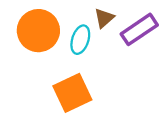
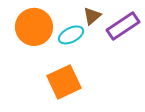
cyan ellipse: (80, 40) -> (71, 35), turned 45

